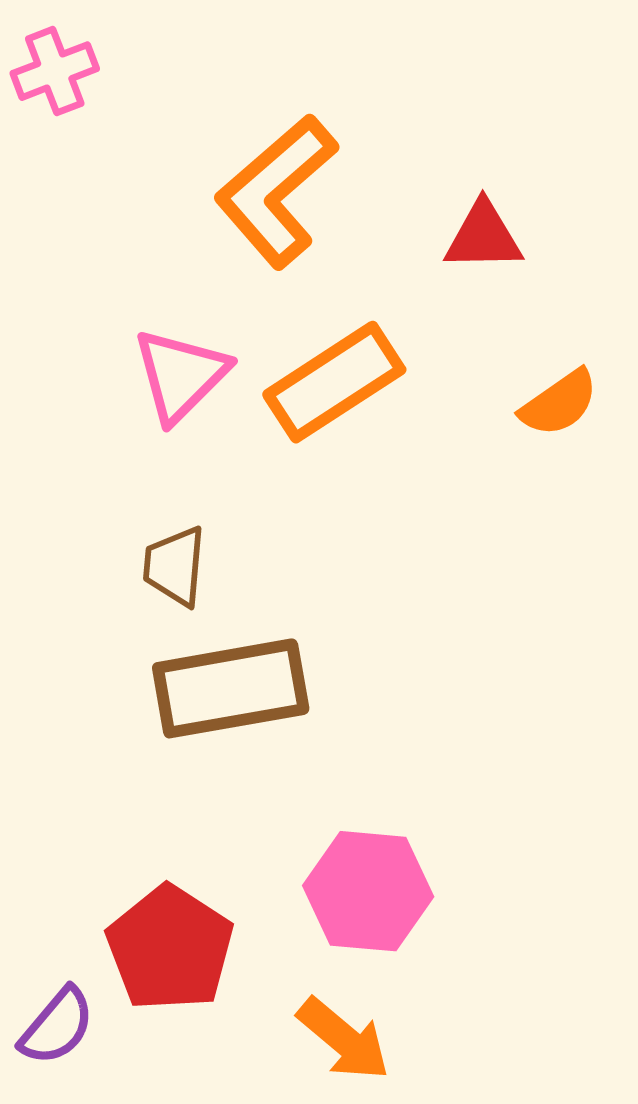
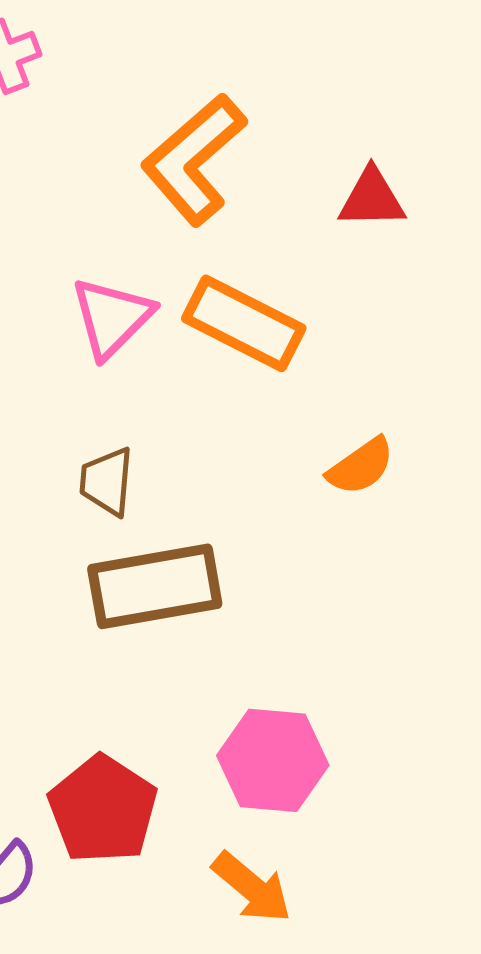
orange rectangle: (334, 382) -> (244, 323), turned 60
orange semicircle: (559, 403) -> (361, 466), moved

